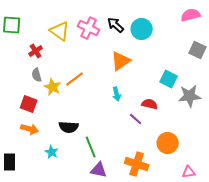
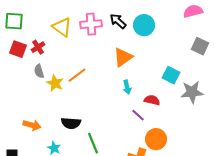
pink cross: (89, 28) -> (91, 24), turned -30
cyan arrow: (117, 94) -> (127, 87), moved
red square: (29, 104) -> (18, 49), moved
orange circle: (168, 143) -> (156, 139), moved

